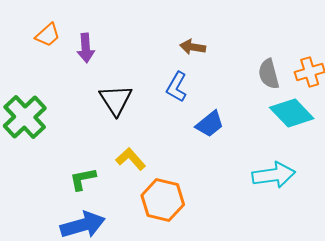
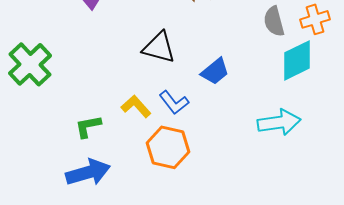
blue L-shape: (177, 87) -> (174, 102), moved, turned -68
black triangle: (116, 100) -> (159, 47), moved, turned -42
cyan diamond: (292, 113) -> (297, 60), turned -72

